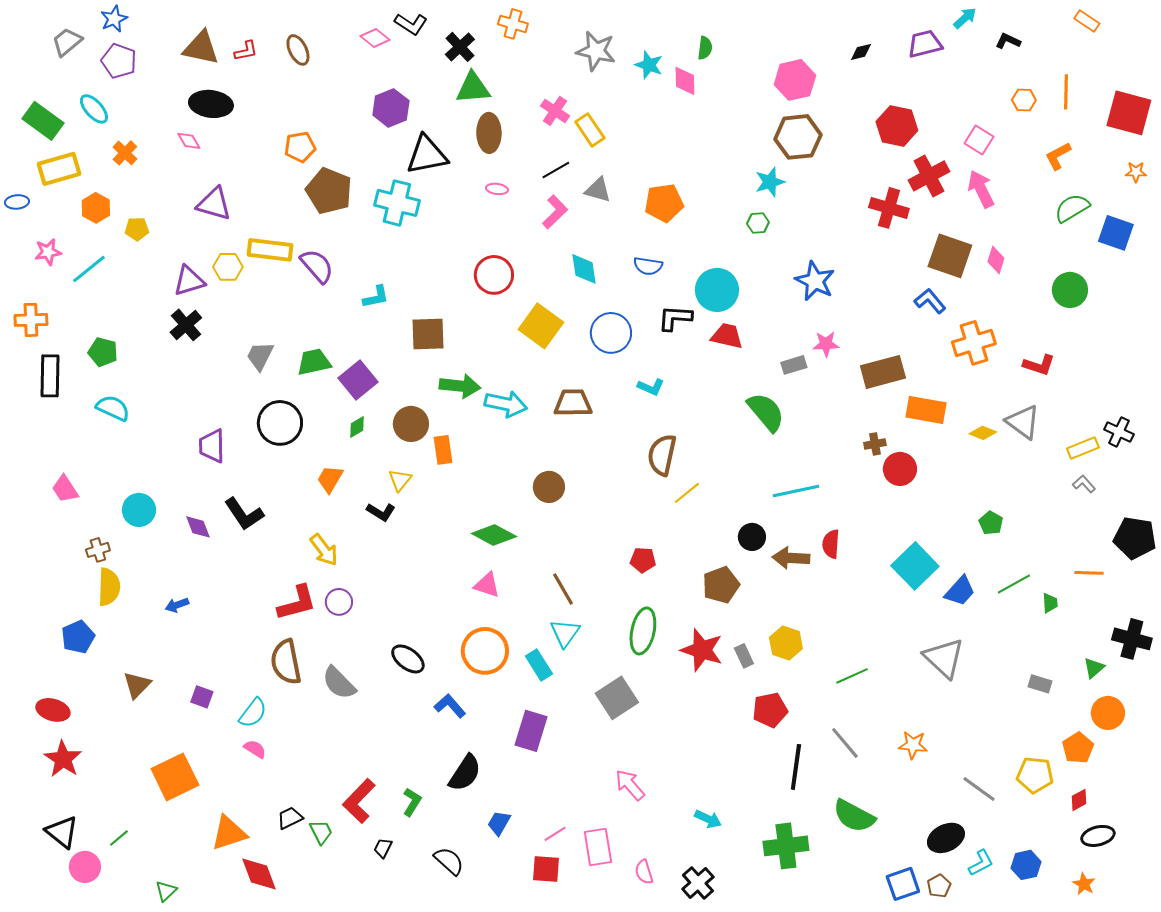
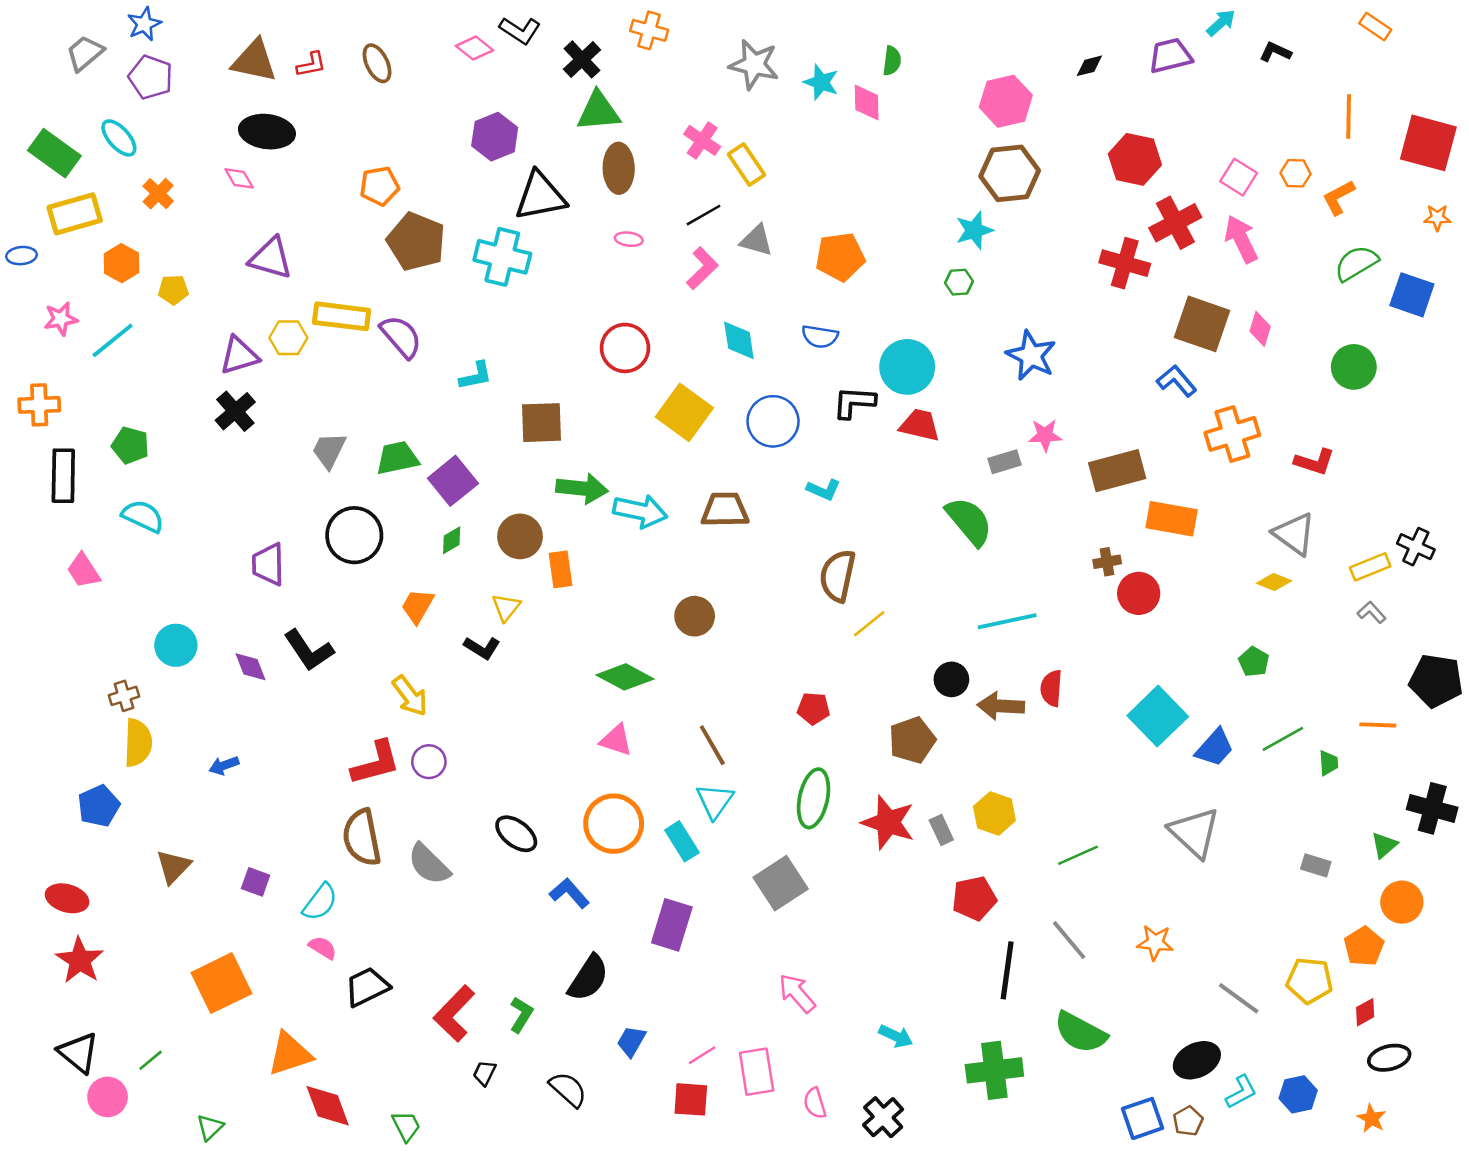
orange hexagon: (1024, 100) -> (1296, 173), moved
yellow diamond: (983, 433) -> (1274, 582), moved
pink trapezoid: (65, 489) -> (84, 571), moved
black trapezoid: (290, 818) -> (367, 987), moved, size x1.4
green trapezoid: (321, 832) -> (406, 1126), moved

